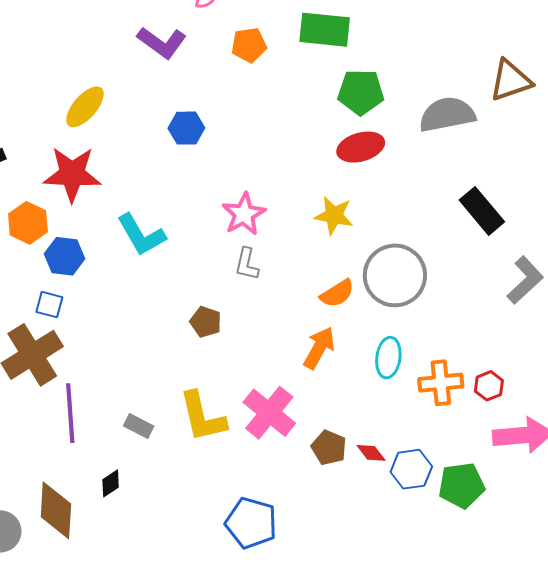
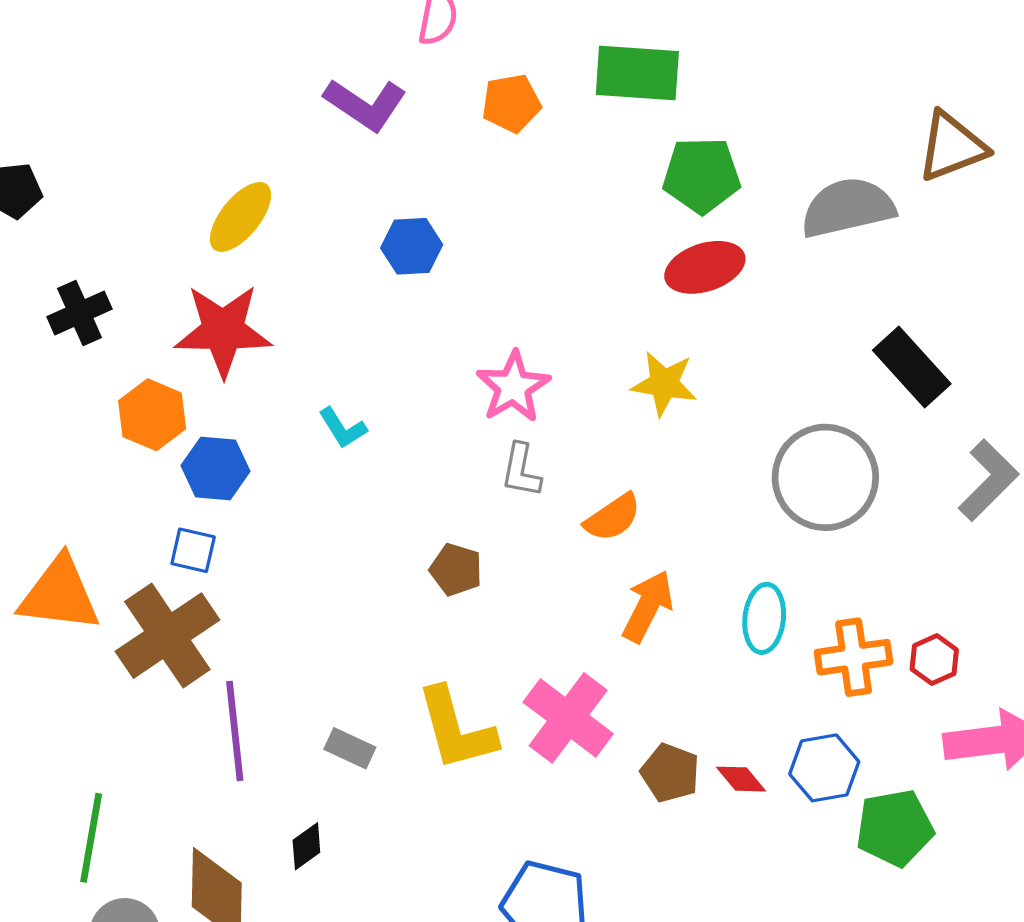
cyan L-shape: (141, 235) -> (343, 428), size x0.6
gray circle: (395, 275) -> (825, 477), moved
orange semicircle: (337, 293) -> (613, 517), moved
blue hexagon: (411, 469) -> (824, 768), moved

